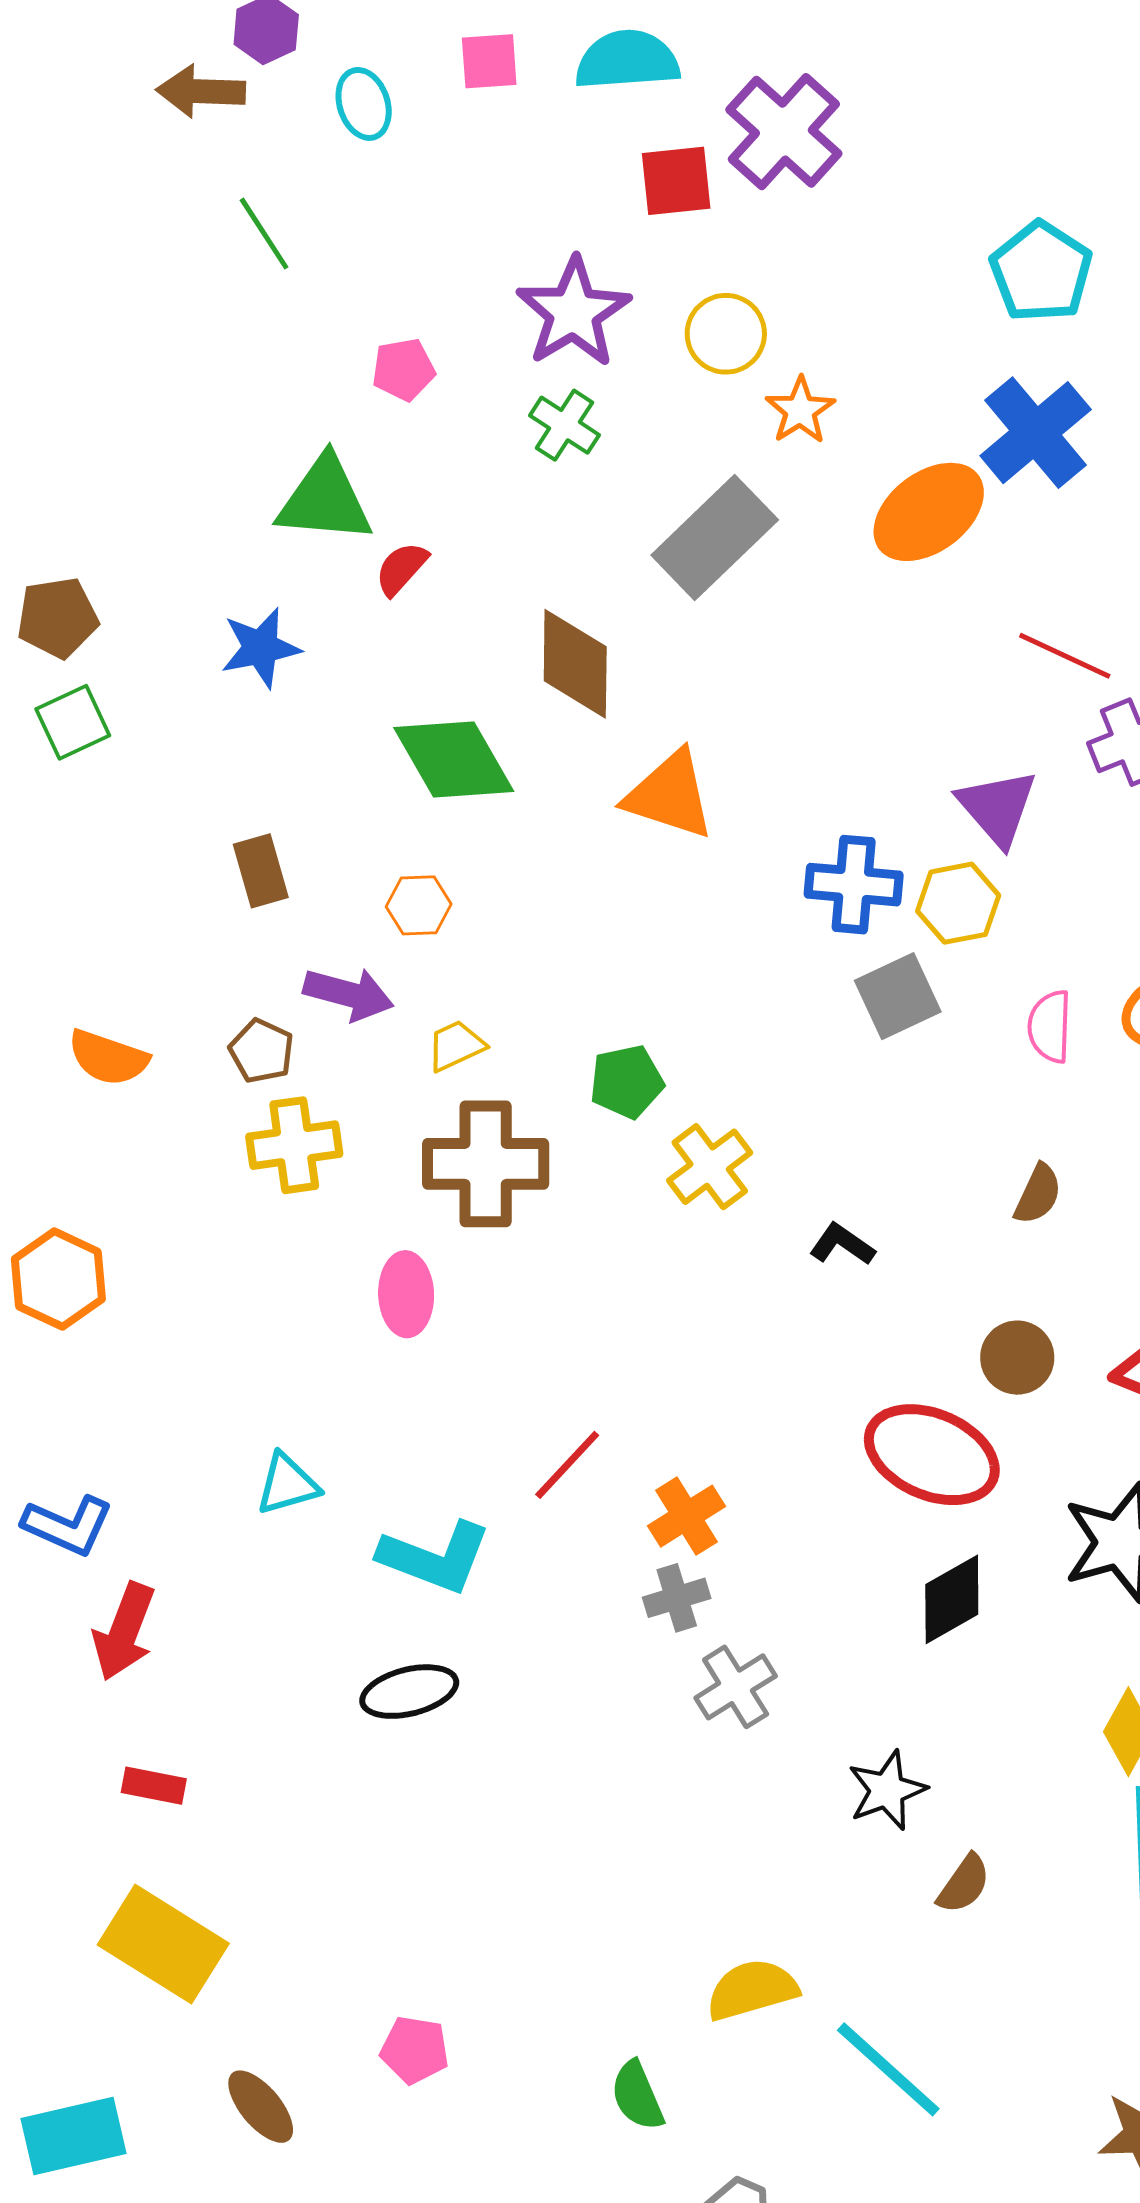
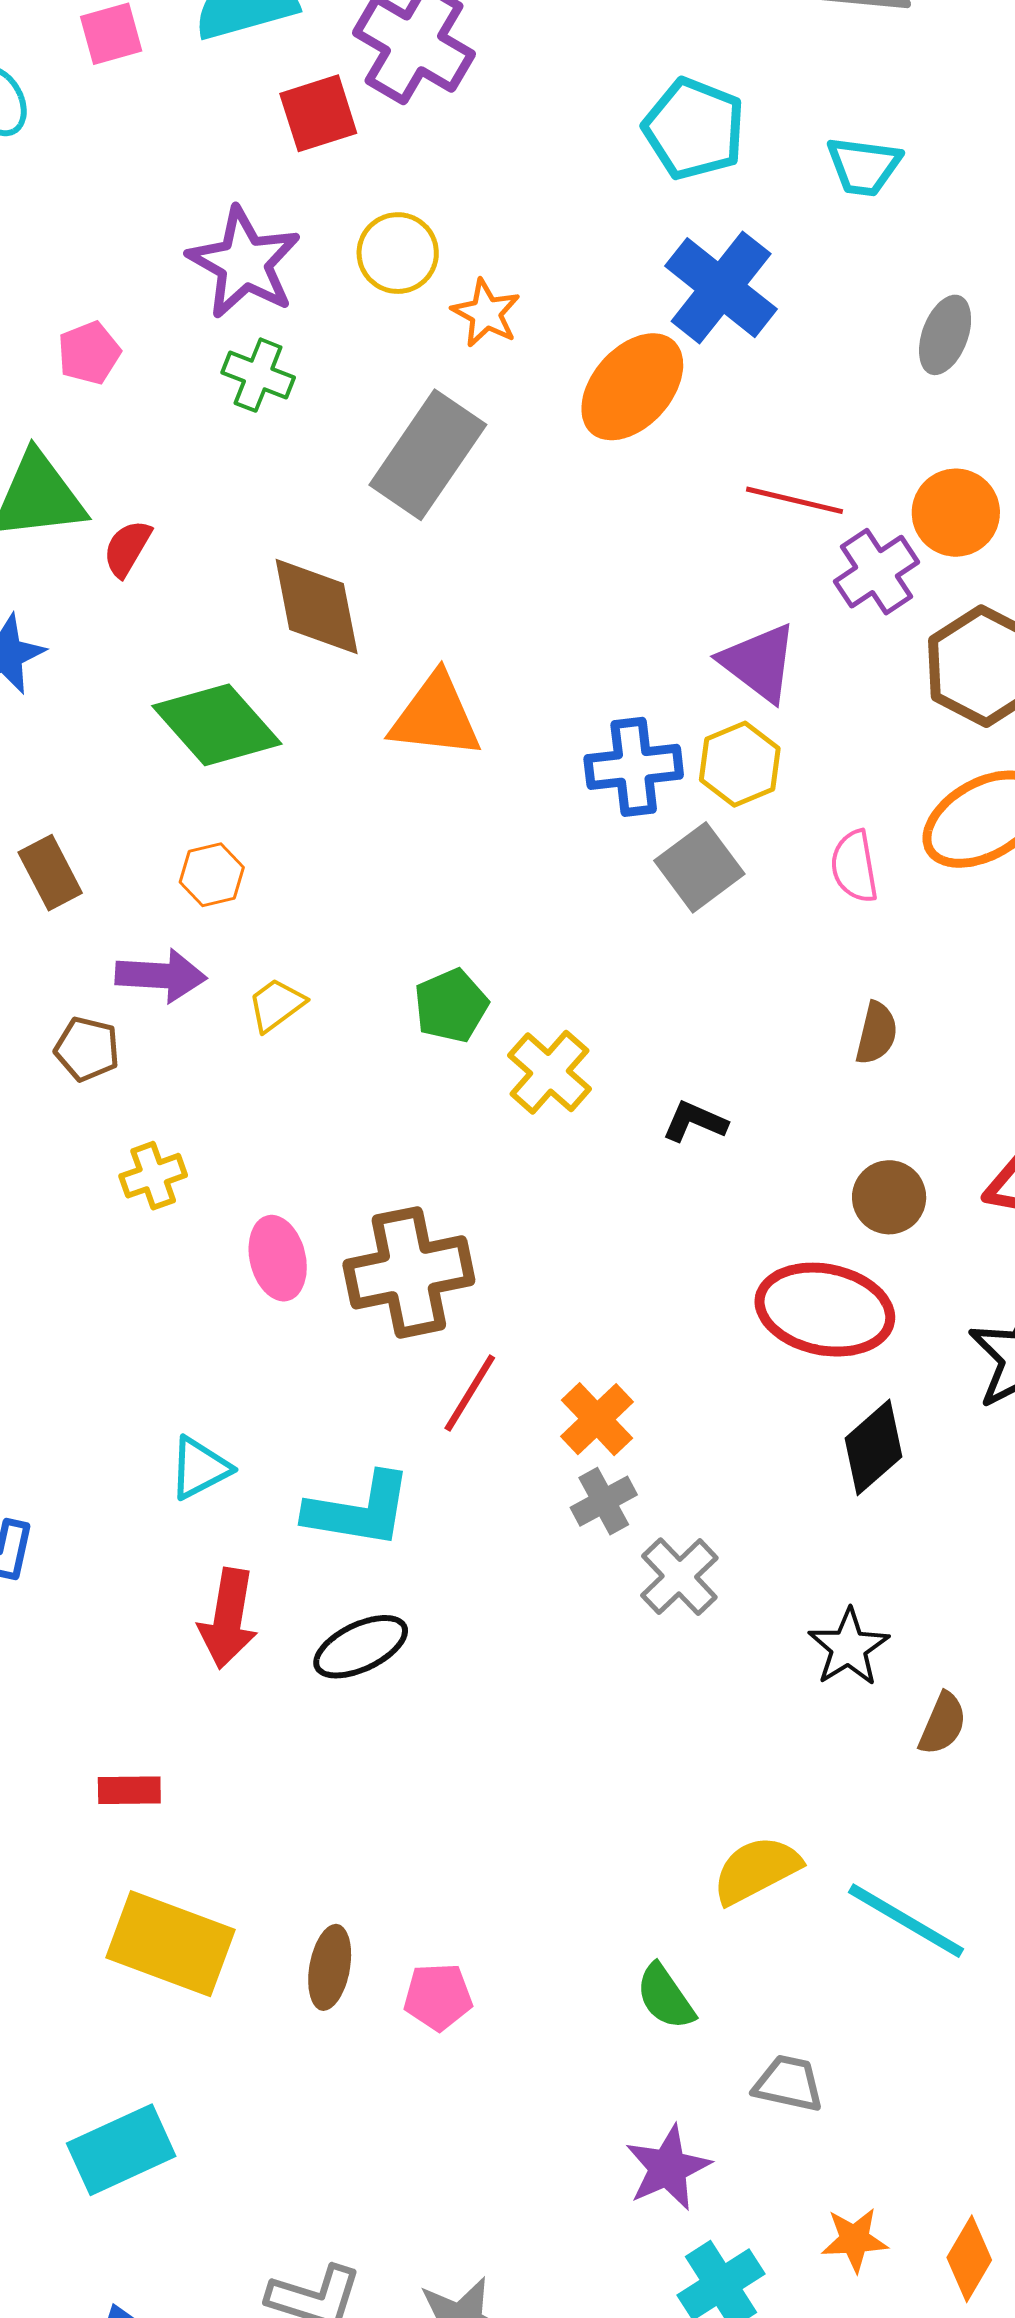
yellow cross: (294, 1145) -> (153, 1176), moved, size x0.7
brown cross: (486, 1164) -> (409, 1272), moved
red arrow: (124, 1632) -> (228, 1618), moved
brown ellipse: (261, 2107) -> (330, 1967), moved, turned 62

